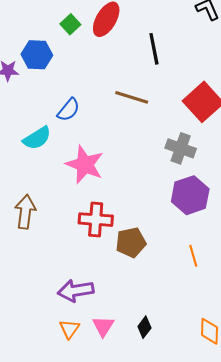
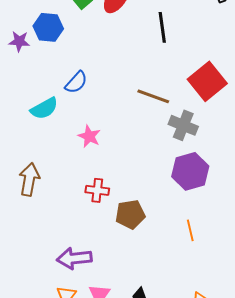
brown line: (132, 97) -> (153, 96), moved
pink star: (85, 165) -> (89, 136), size x0.6
red cross: (96, 220) -> (97, 190), size x0.7

